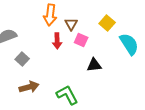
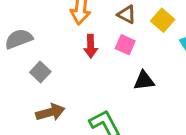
brown triangle: (71, 24) -> (127, 14), moved, turned -32

